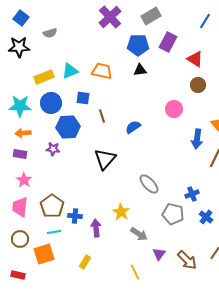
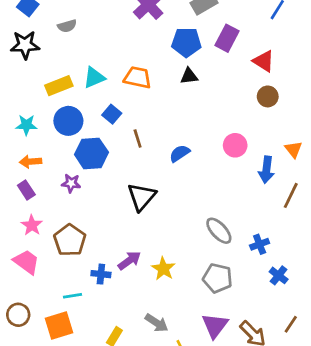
blue square: (83, 98) -> (112, 114), turned 32
cyan star: (20, 106) -> (26, 125), size x0.7
pink circle: (174, 109) -> (235, 145), moved
purple rectangle: (20, 154) -> (26, 190), turned 48
gray ellipse: (149, 184) -> (219, 231), moved
brown pentagon: (52, 206) -> (70, 240), moved
pink trapezoid: (20, 207) -> (26, 262), turned 120
gray pentagon: (173, 214) -> (218, 278), moved
purple arrow: (96, 228) -> (129, 261), moved, turned 60
gray arrow: (139, 234) -> (157, 323), moved
brown circle: (20, 239) -> (18, 315), moved
purple triangle: (159, 254) -> (215, 326), size x1.5

